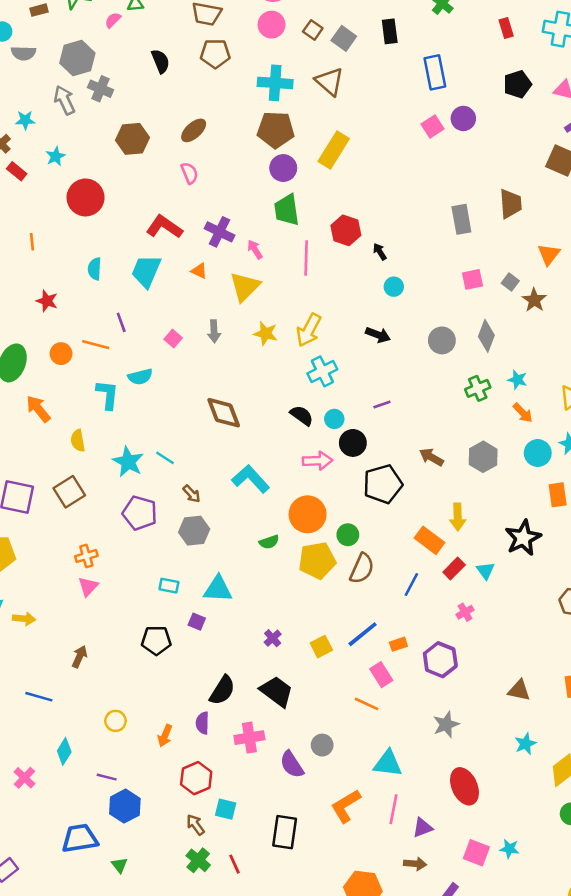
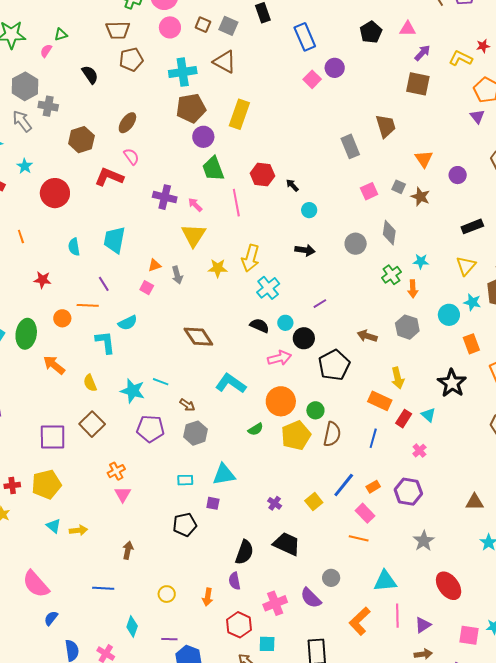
red L-shape: (164, 227) -> (109, 177), moved
orange triangle: (199, 271) -> (155, 265), moved, turned -32
orange arrow: (523, 413) -> (413, 289), moved, turned 54
pink cross: (249, 738) -> (275, 603), moved

